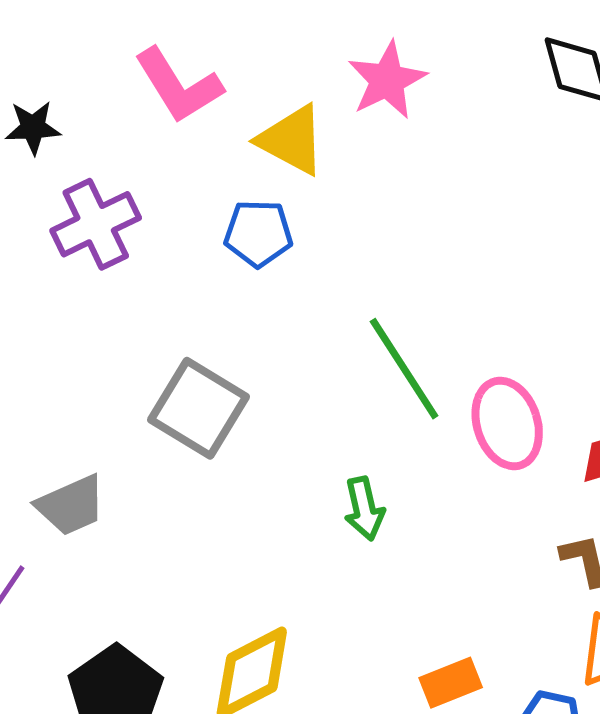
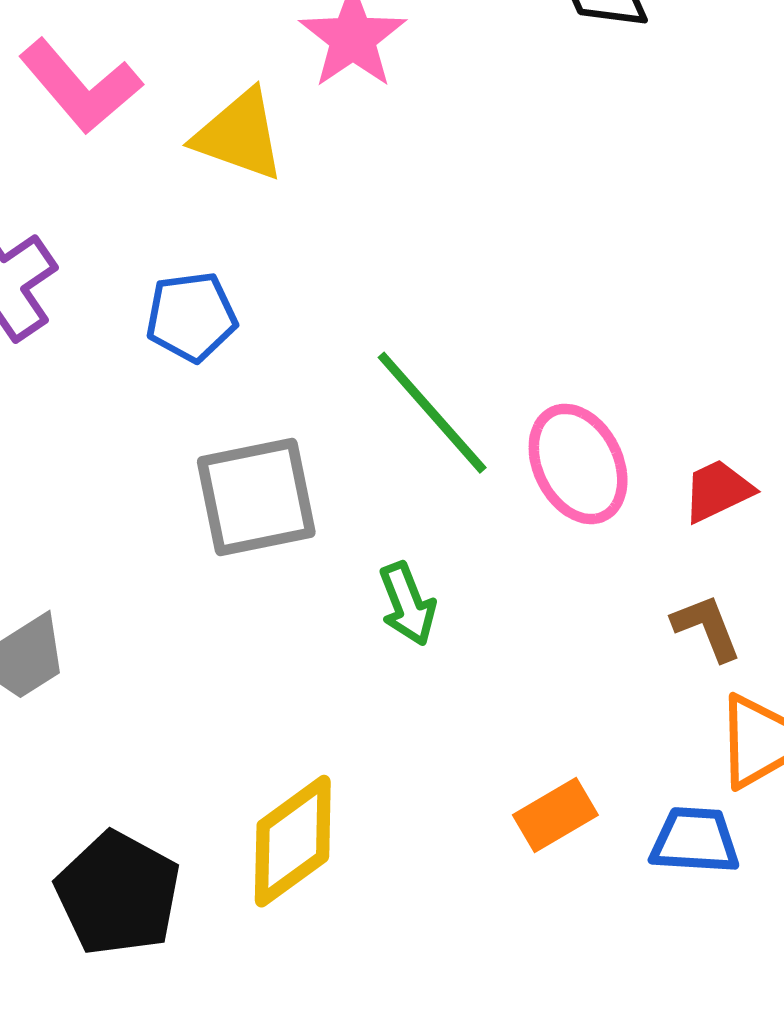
blue pentagon: (258, 233) -> (191, 317), moved
gray square: (199, 408) -> (256, 497), moved, turned -34

